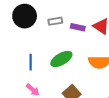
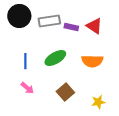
gray rectangle: (55, 21) -> (49, 21), size x1.5

